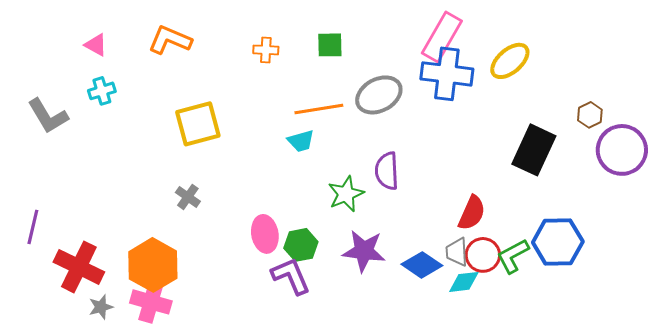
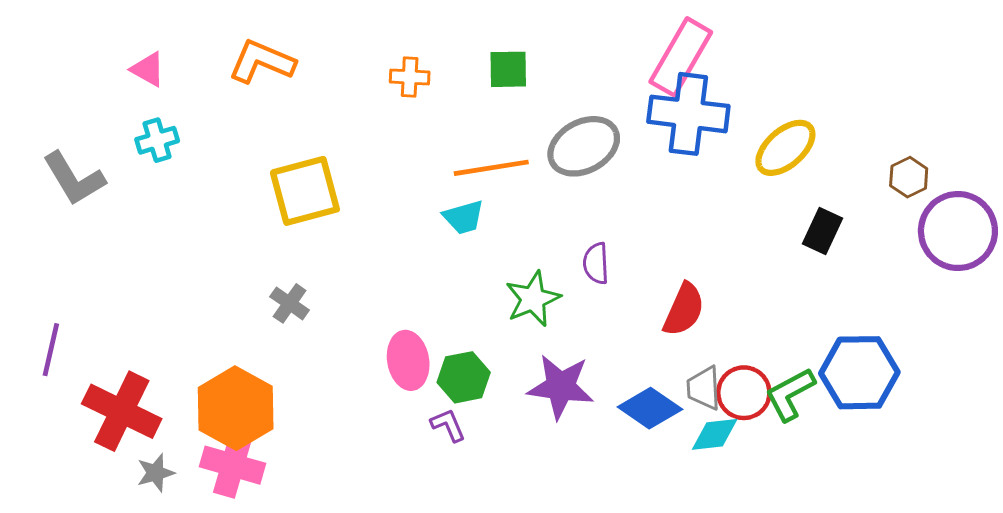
yellow ellipse: (510, 61) -> (785, 148), moved
black rectangle: (534, 150) -> (822, 231), size x0.6
purple semicircle: (387, 171) -> (596, 263), size x0.7
red semicircle: (472, 213) -> (684, 310), moved
purple L-shape: (291, 276) -> (448, 425), size x0.6

